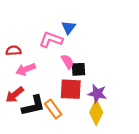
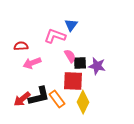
purple star: (97, 94) -> (97, 66), moved
red arrow: (15, 95) -> (22, 99), moved
yellow diamond: (96, 112) -> (83, 102), moved

